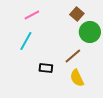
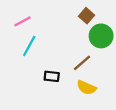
pink line: (32, 15) -> (22, 21), moved
yellow semicircle: (77, 78) -> (87, 88), turned -42

